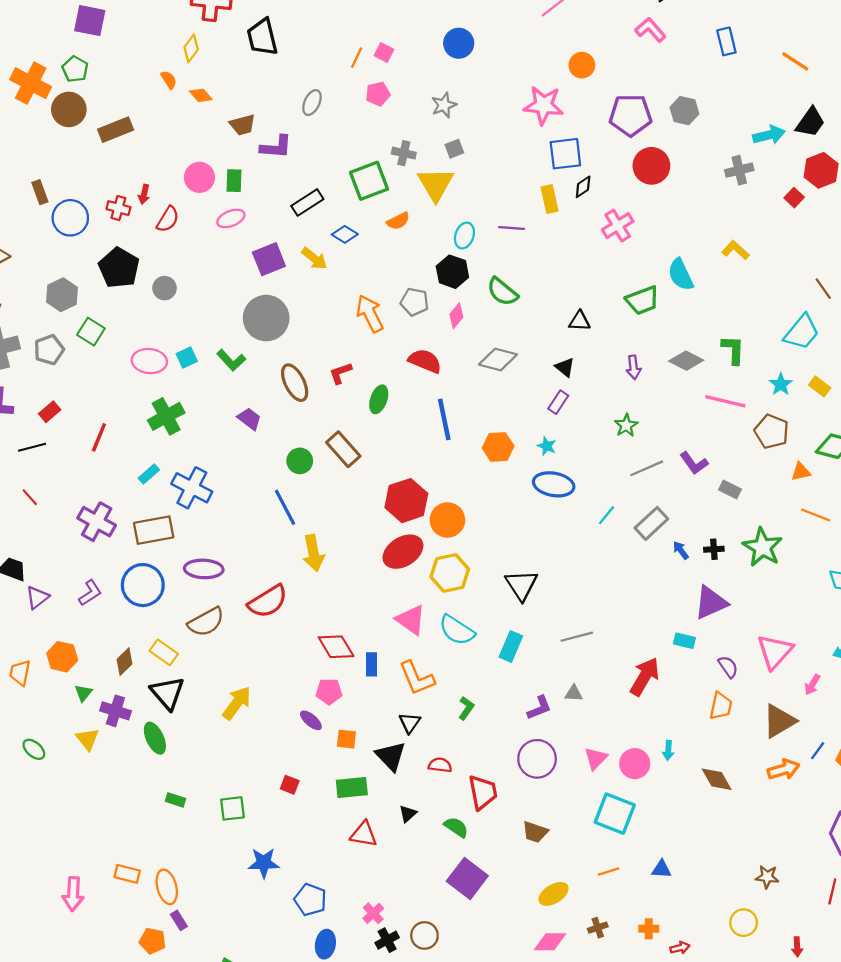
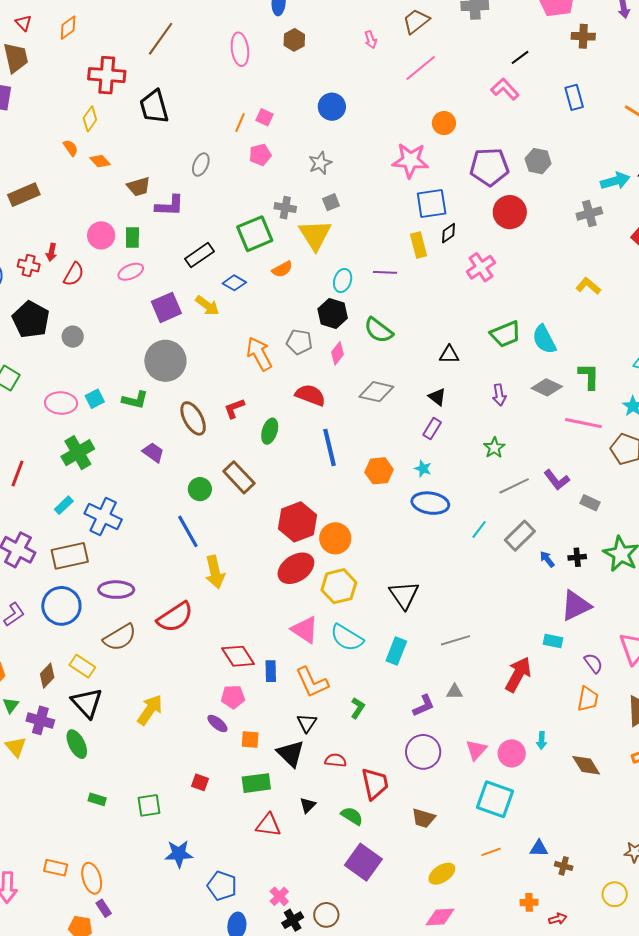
cyan semicircle: (681, 275) -> (544, 339), moved
green L-shape: (231, 360) -> (135, 400), turned -32
brown cross: (598, 928) -> (564, 866), moved, turned 36

